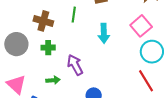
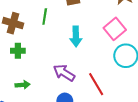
purple arrow: (75, 65) -> (64, 73), moved, turned -30
red line: (146, 81) -> (96, 84), moved

